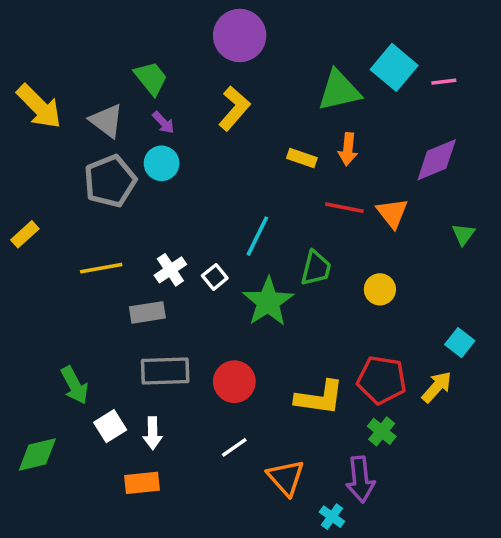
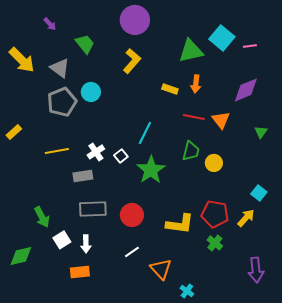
purple arrow: (163, 122) -> (50, 24), moved
green trapezoid: (316, 268) -> (191, 151), moved
purple arrow: (360, 479) -> (256, 270), moved

